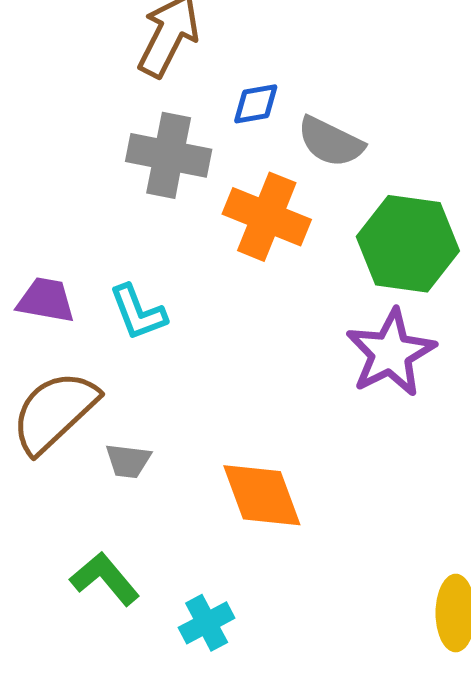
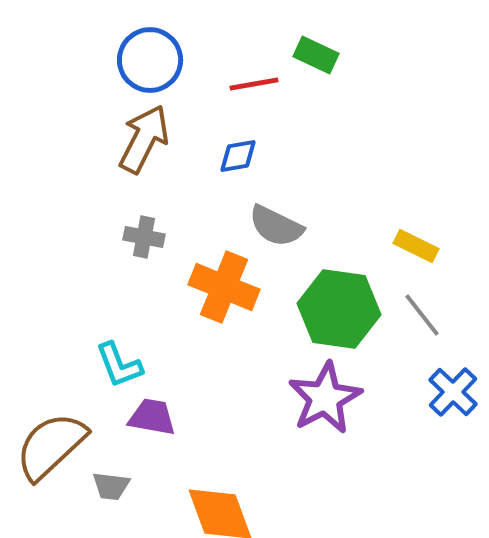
blue diamond: (256, 104) -> (238, 156), moved
gray cross: (169, 155) -> (144, 237), size x0.6
purple trapezoid: (46, 300) -> (152, 417), moved

